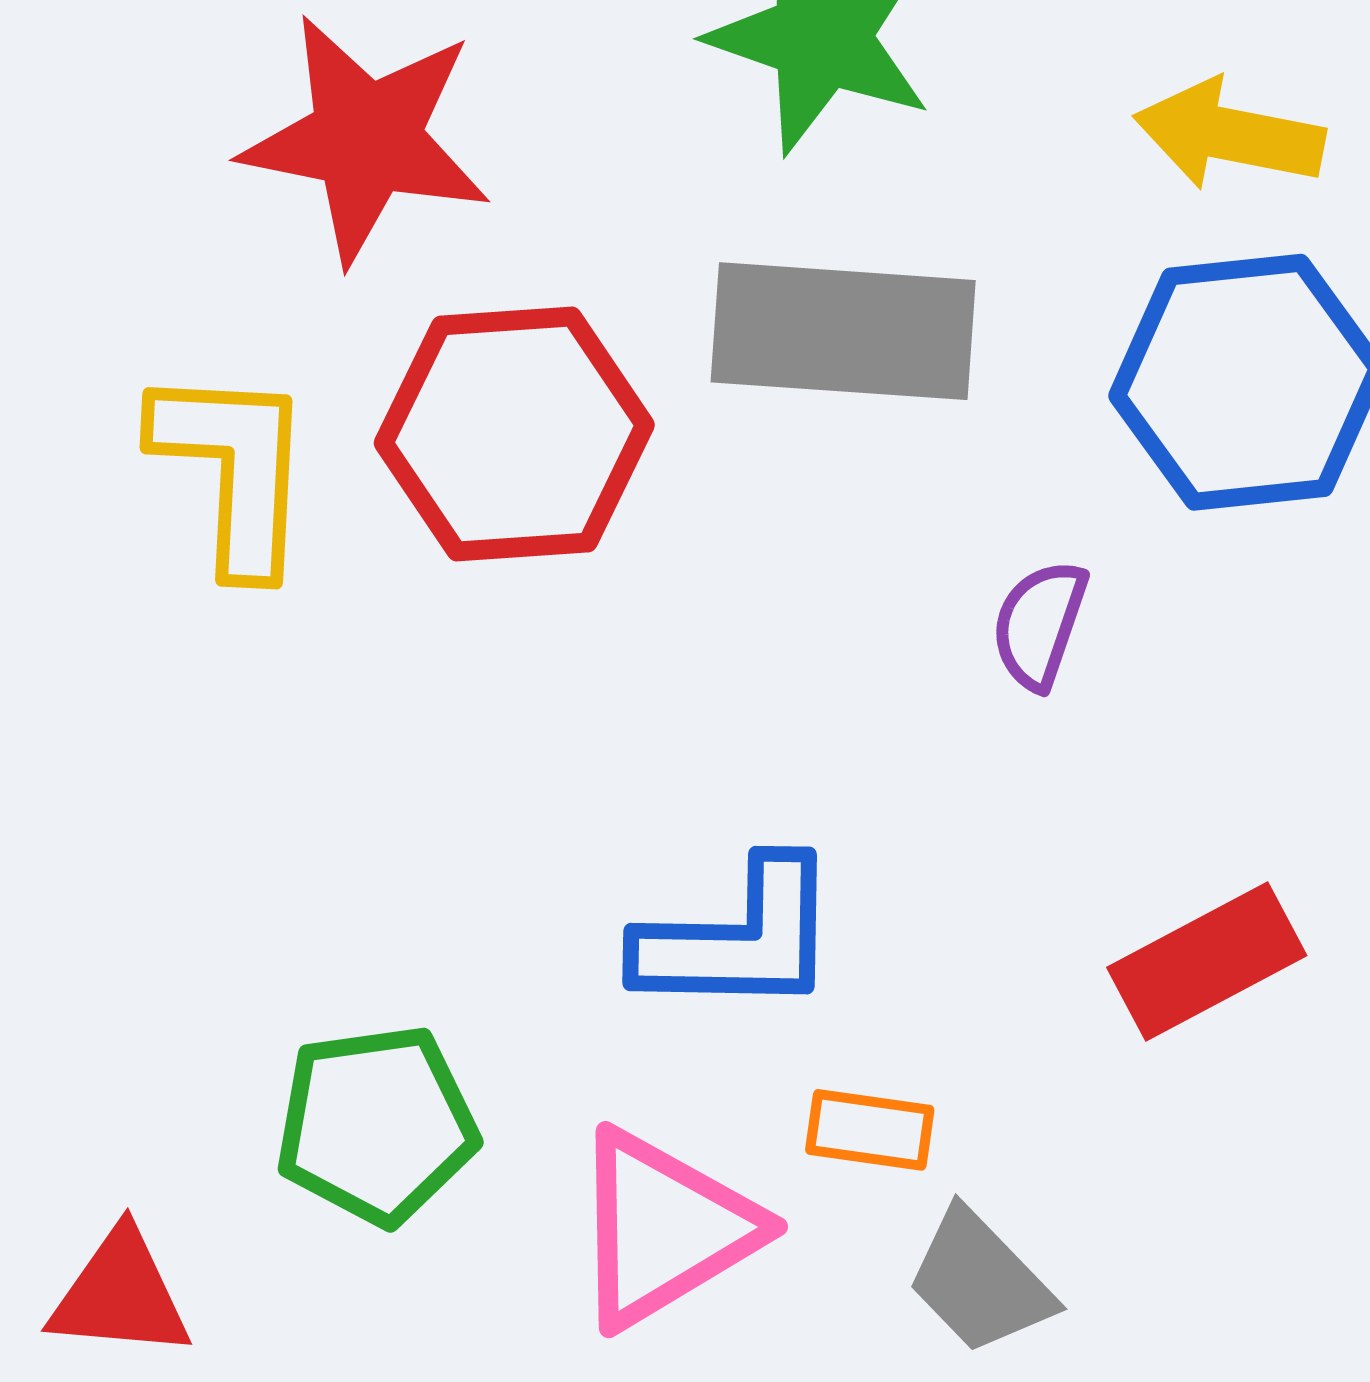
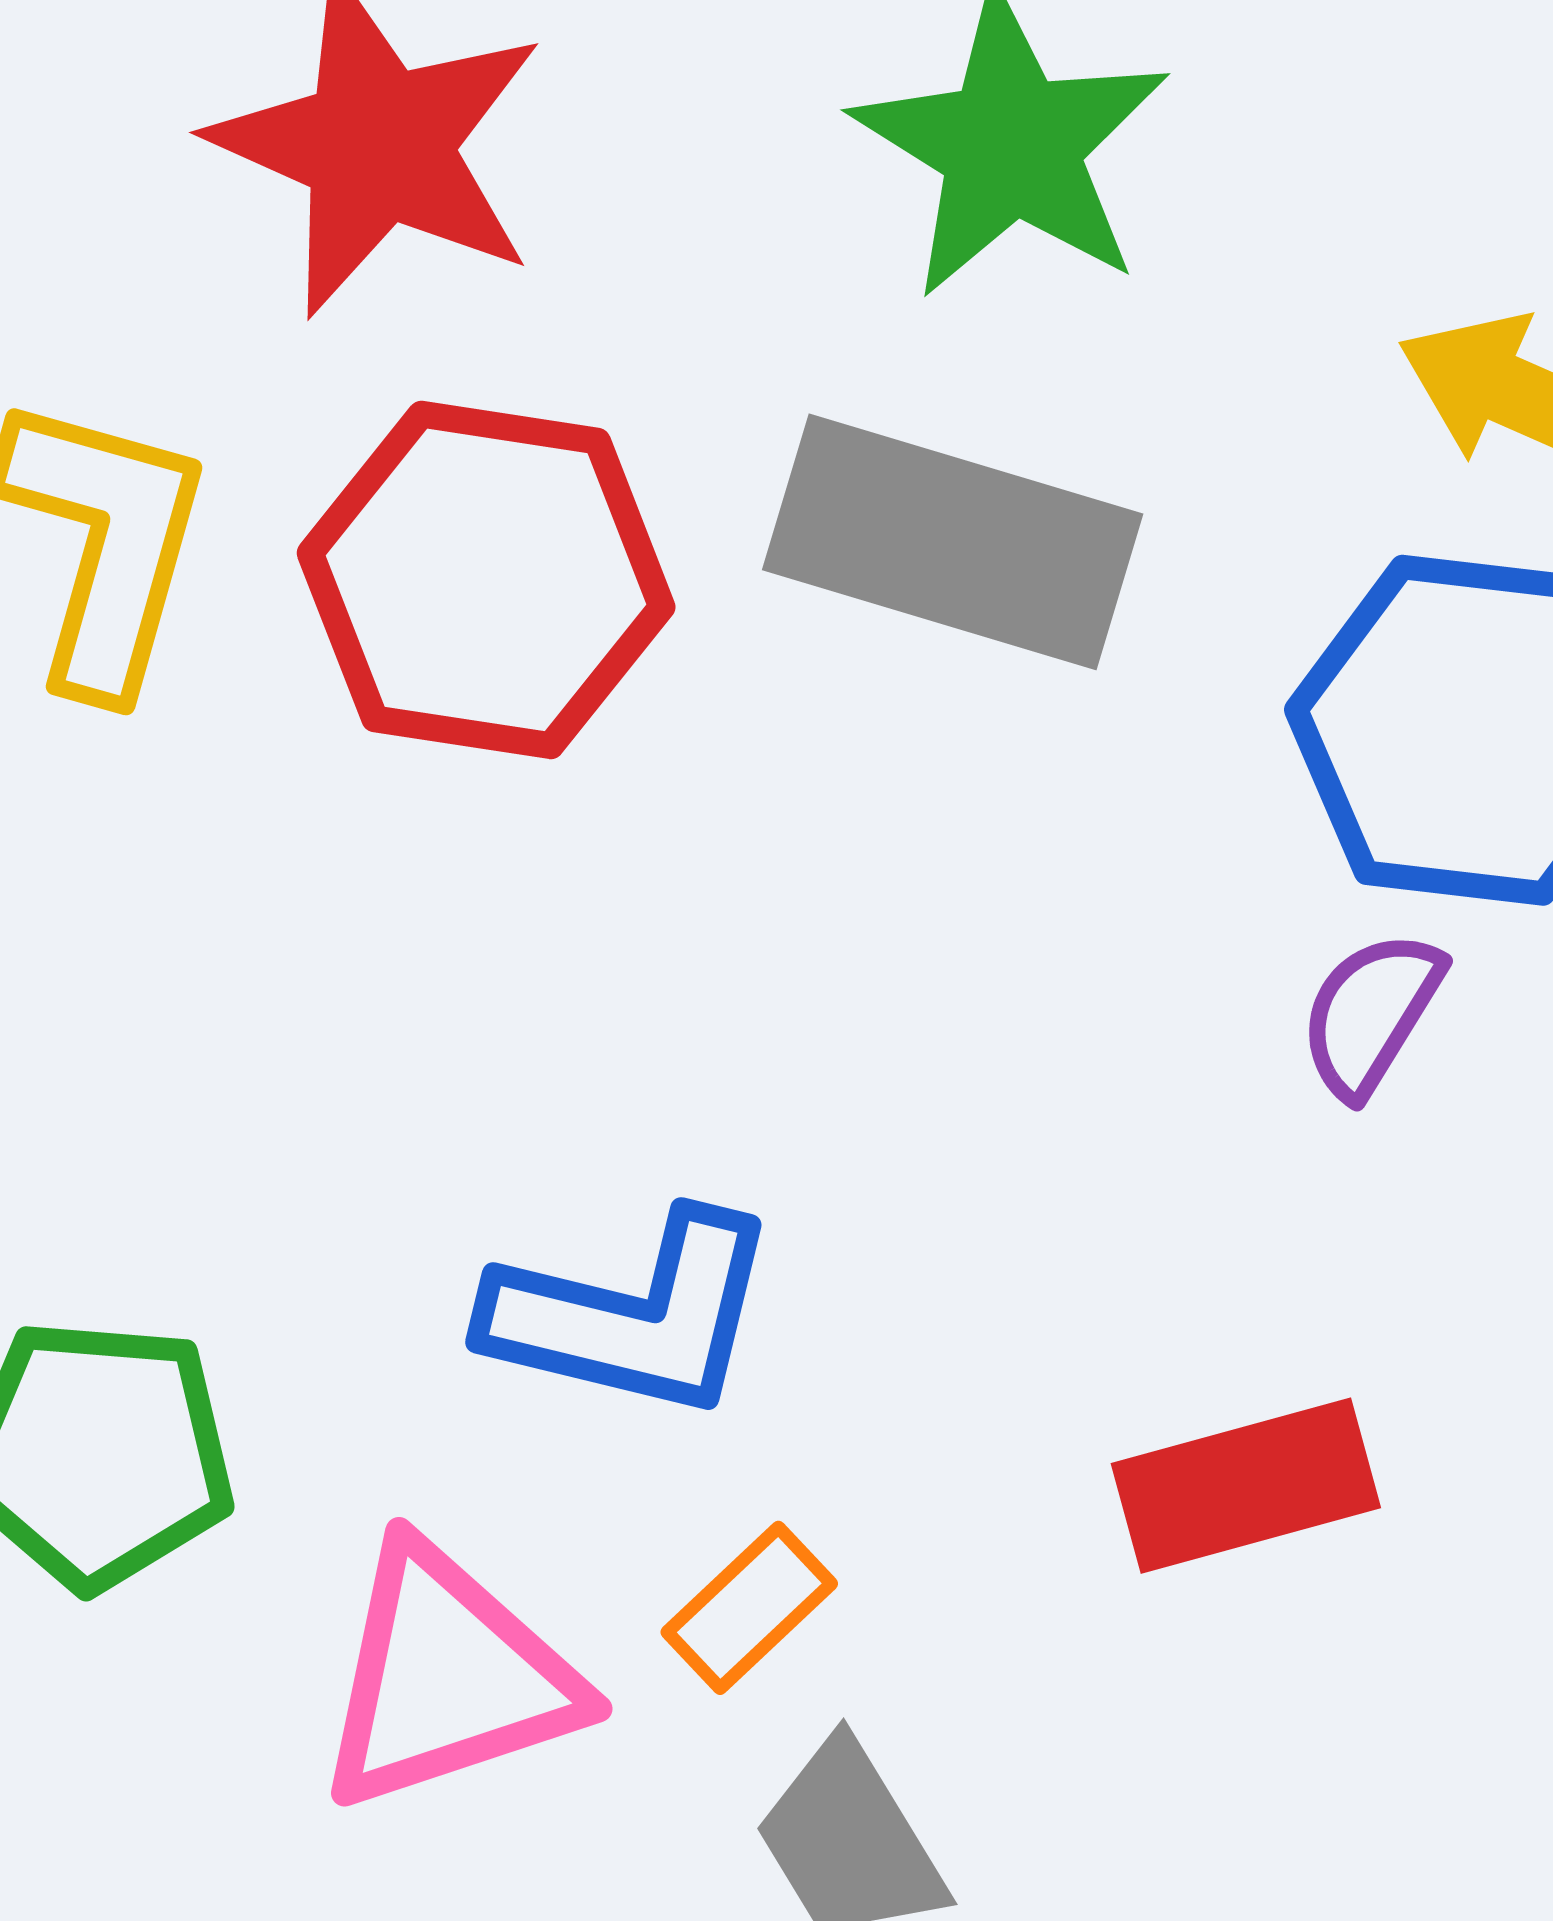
purple semicircle: (1039, 624) -> (1371, 1014), moved
orange rectangle: (870, 1130) -> (749, 1608), turned -64

